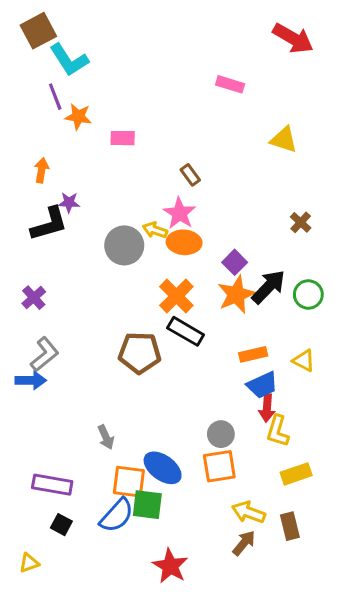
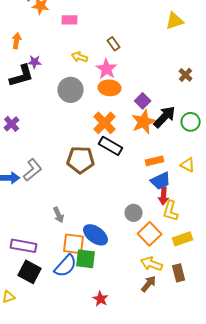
yellow triangle: (284, 140) -> (175, 21), turned -36
yellow arrow: (155, 230) -> (80, 57), moved
gray L-shape: (44, 354) -> (33, 170), moved
orange square: (219, 466) -> (150, 234), moved, turned -35
black square: (61, 525) -> (30, 272), size x1.6
red star: (170, 566) -> (101, 299), size x0.7

